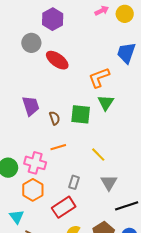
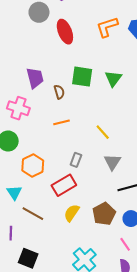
red ellipse: (57, 60) -> (65, 32), turned 30
orange L-shape: (99, 78) -> (107, 27), moved
green square: (81, 114) -> (82, 77), moved
pink cross: (35, 163) -> (18, 108), moved

